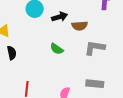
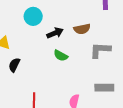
black arrow: (60, 17) -> (55, 33), moved
black semicircle: (12, 53) -> (14, 65), turned -136

